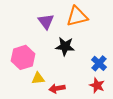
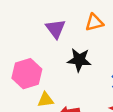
orange triangle: (77, 16) -> (94, 22), size x0.7

